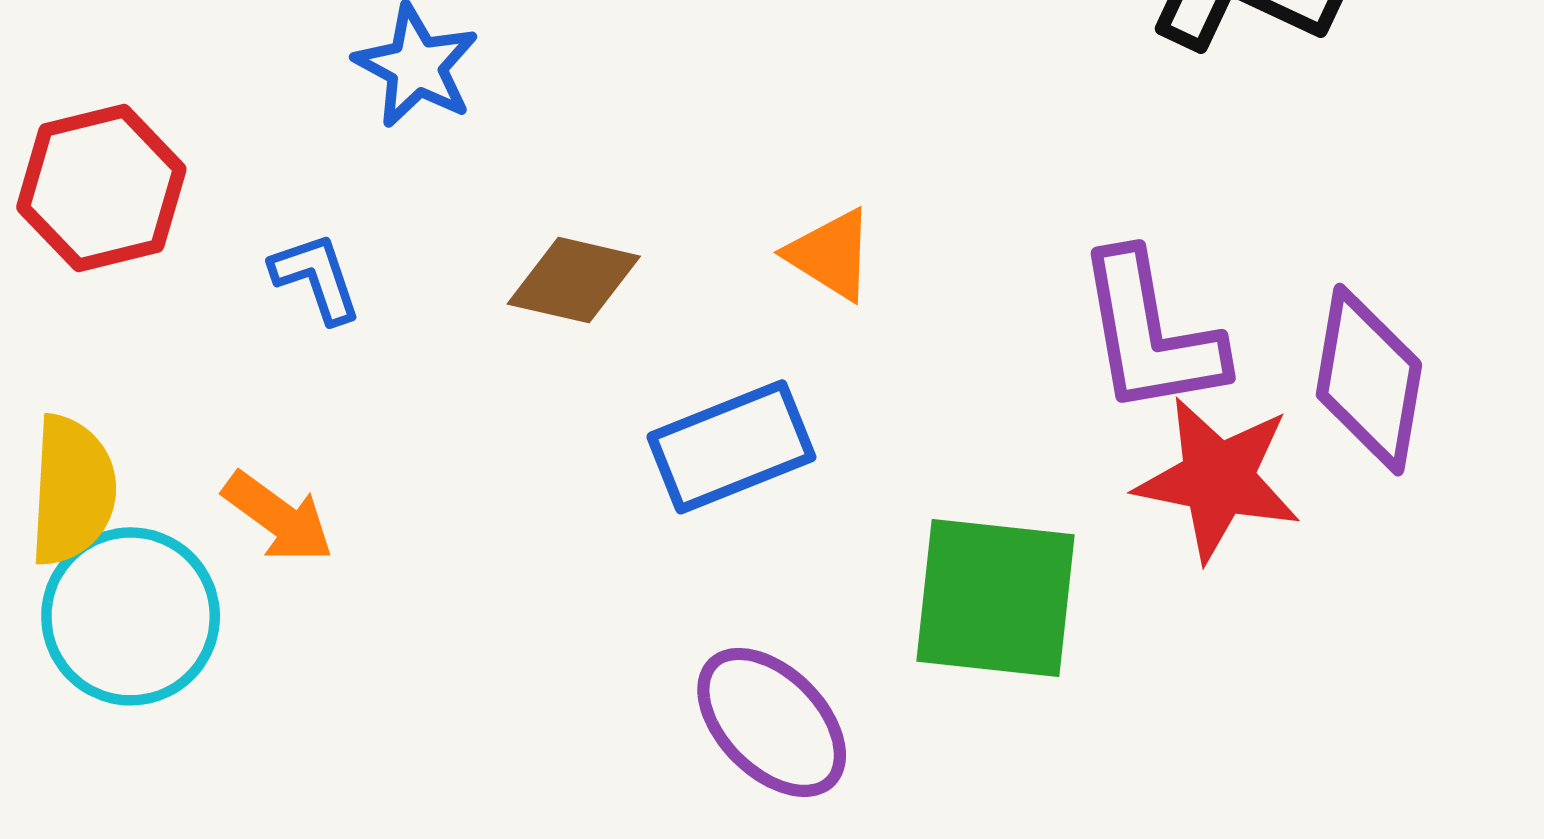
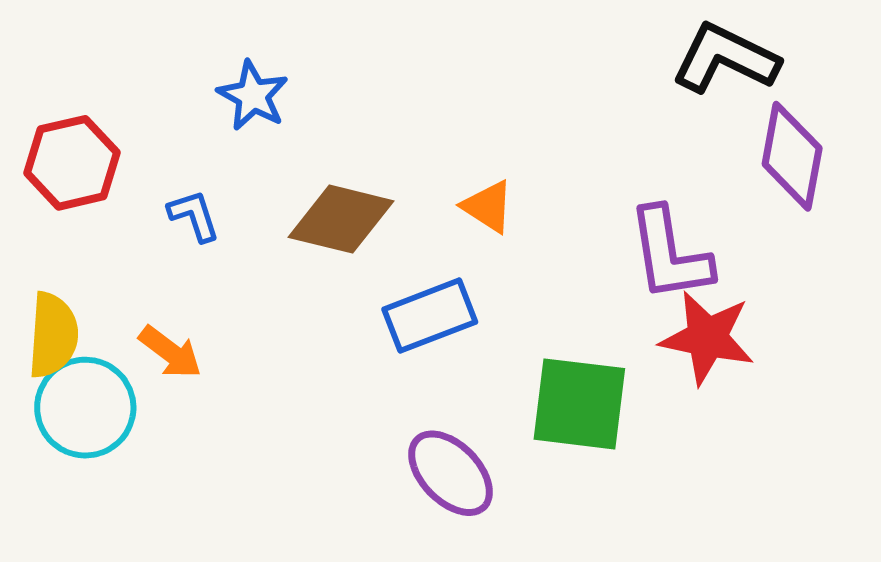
brown diamond: (574, 280) -> (341, 219), size x1.4
purple diamond: (1369, 380) -> (792, 156), moved

